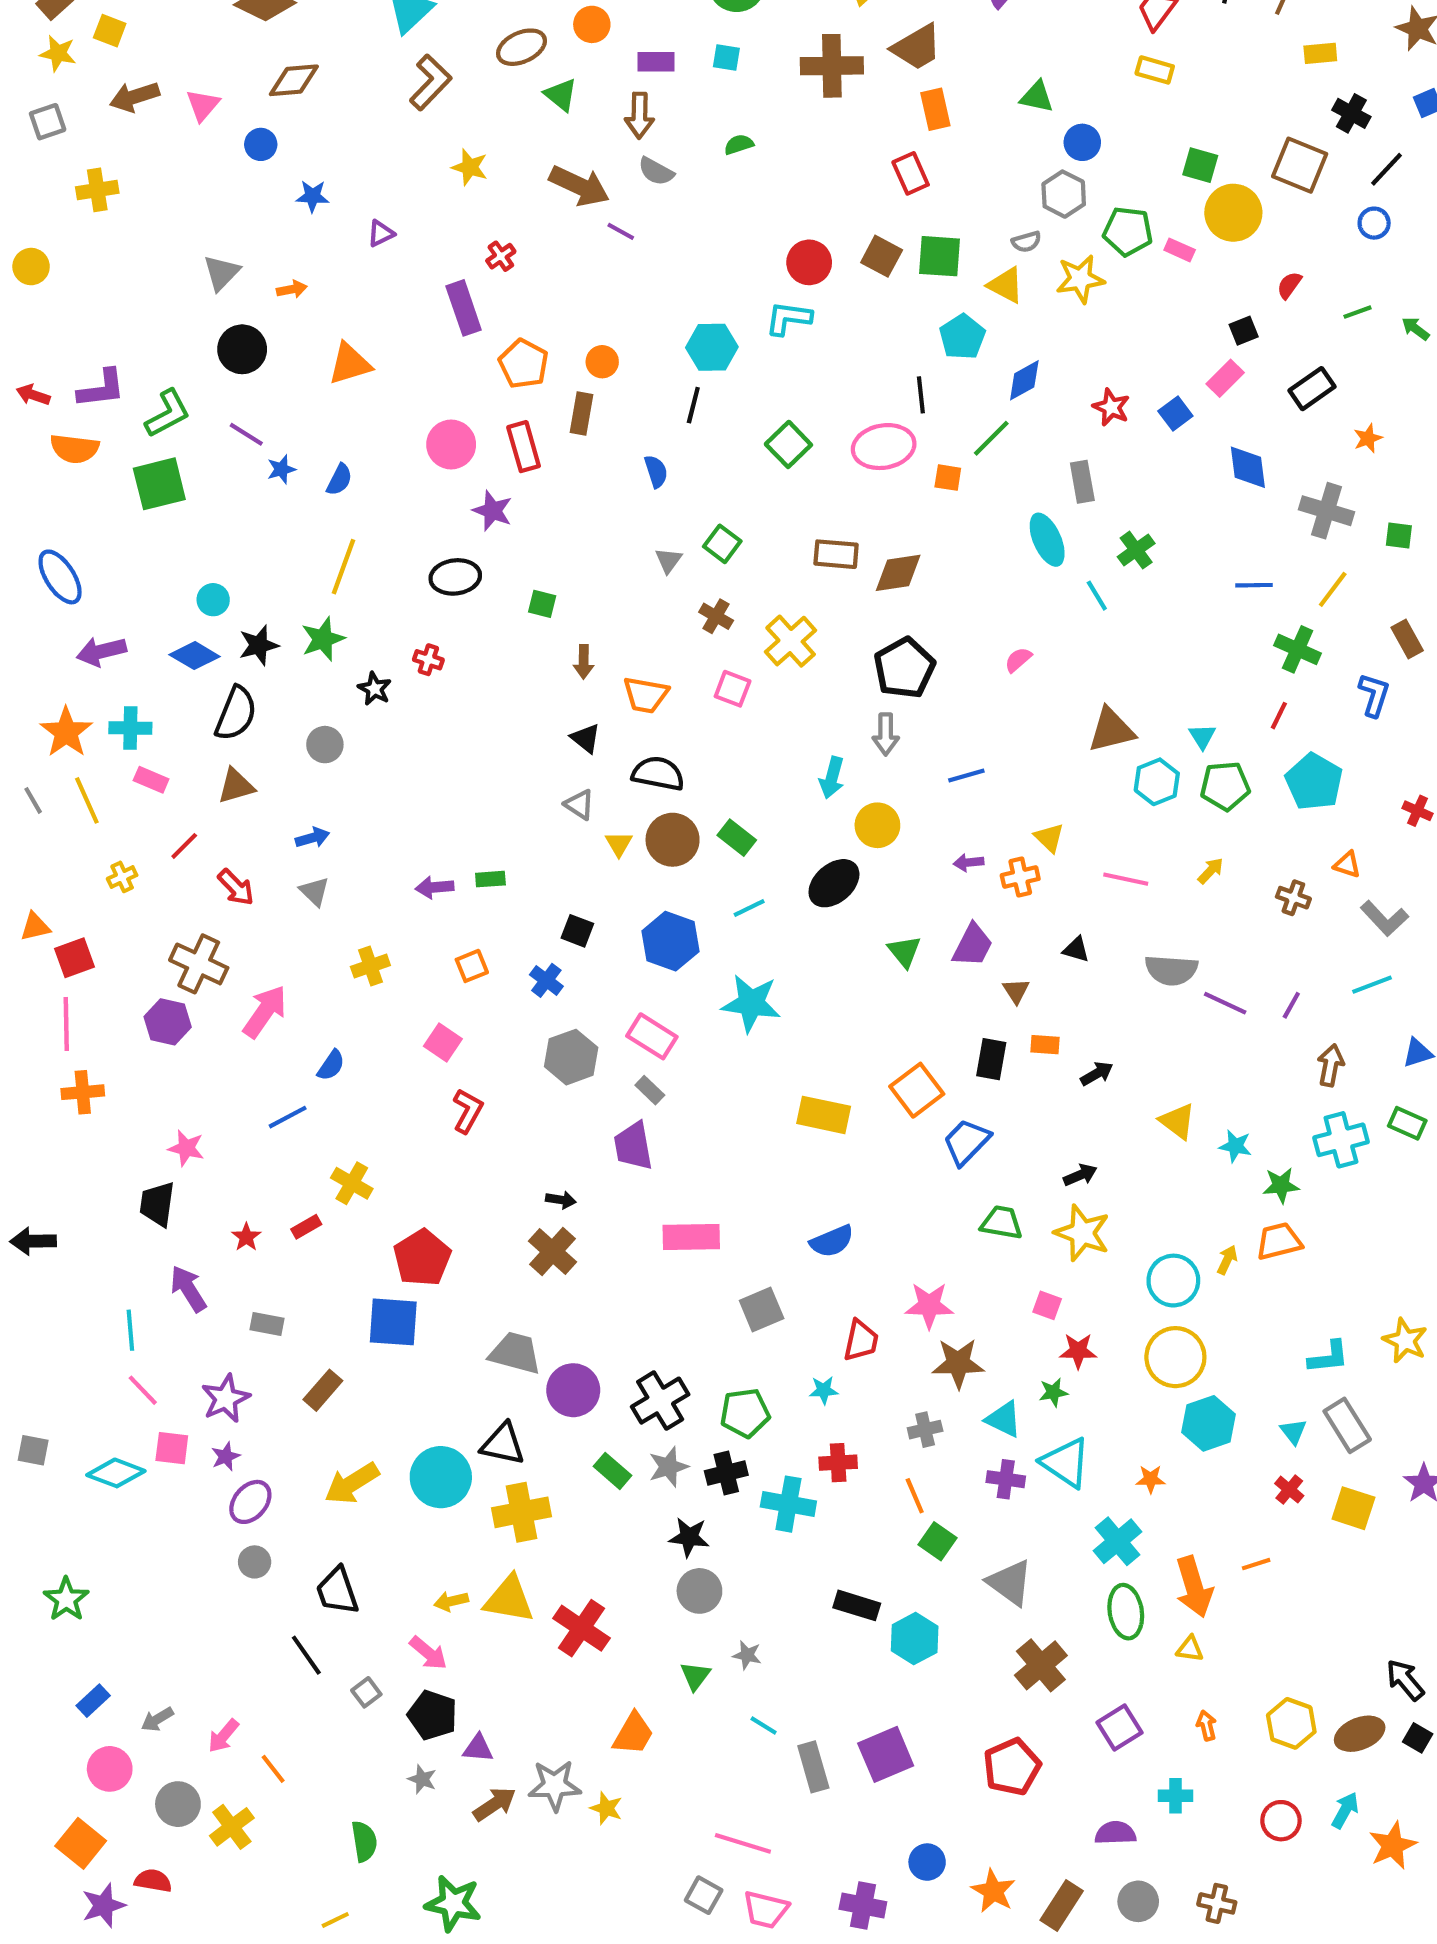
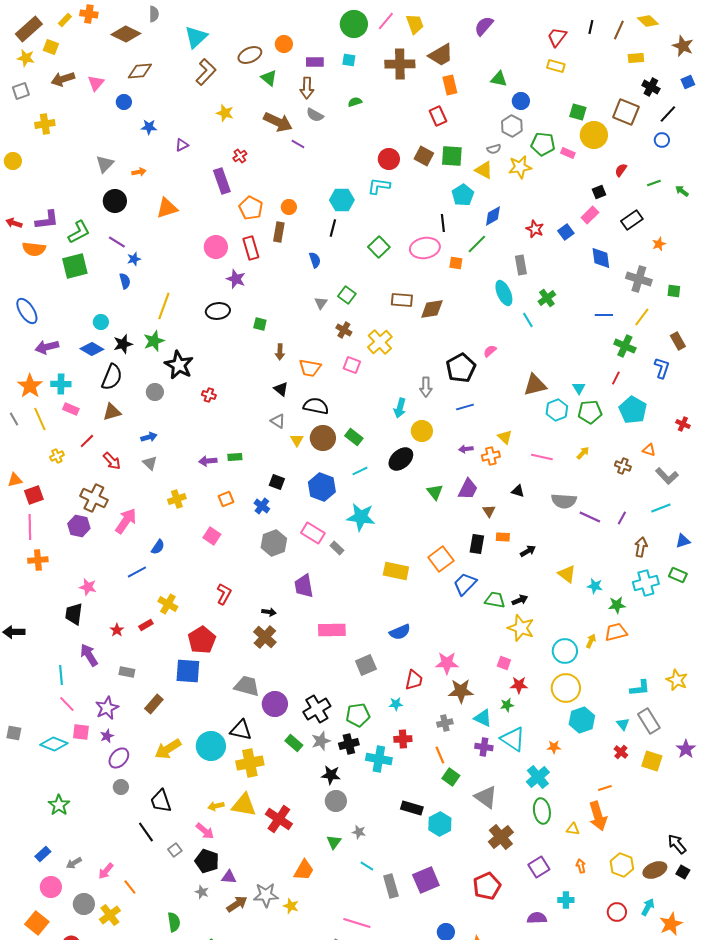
blue semicircle: (339, 480) -> (125, 281), moved, turned -42
red cross: (428, 660) -> (209, 395), moved
black pentagon: (904, 668) -> (461, 368), moved
black star: (375, 689) -> (179, 365), size x1.8
gray rectangle: (650, 1090) -> (337, 548), moved
red L-shape: (468, 1111) -> (224, 594), moved
green trapezoid: (1002, 1223) -> (495, 600), moved
orange arrow: (1194, 1587) -> (598, 816), moved
green star: (66, 1599) -> (59, 805), moved

